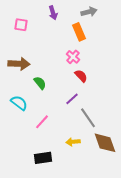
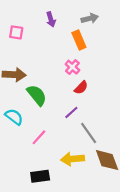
red semicircle: (81, 76) -> (81, 88), turned 88
green semicircle: (40, 83) -> (37, 95), size x1.5
yellow arrow: (73, 142) -> (72, 159), size x1.5

